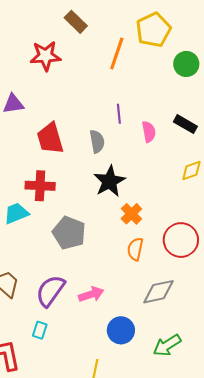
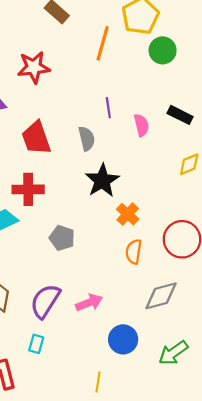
red star: (45, 56) -> (34, 67), moved
green circle: (186, 64) -> (163, 50), moved
gray pentagon: (69, 233) -> (62, 238), size x0.7

